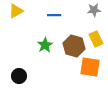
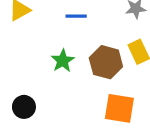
orange square: (90, 67) -> (119, 108), moved

